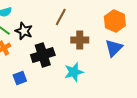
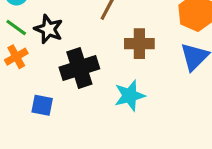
blue square: (20, 78) -> (42, 105), turned 32

